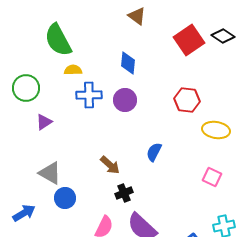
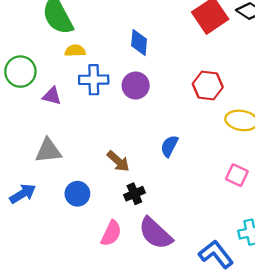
purple triangle: (44, 122) -> (52, 96), moved, turned 48
gray triangle: (50, 173) -> (48, 151), moved, turned -35
blue circle: (65, 198) -> (77, 194), moved
blue arrow: (24, 213) -> (23, 194), moved

